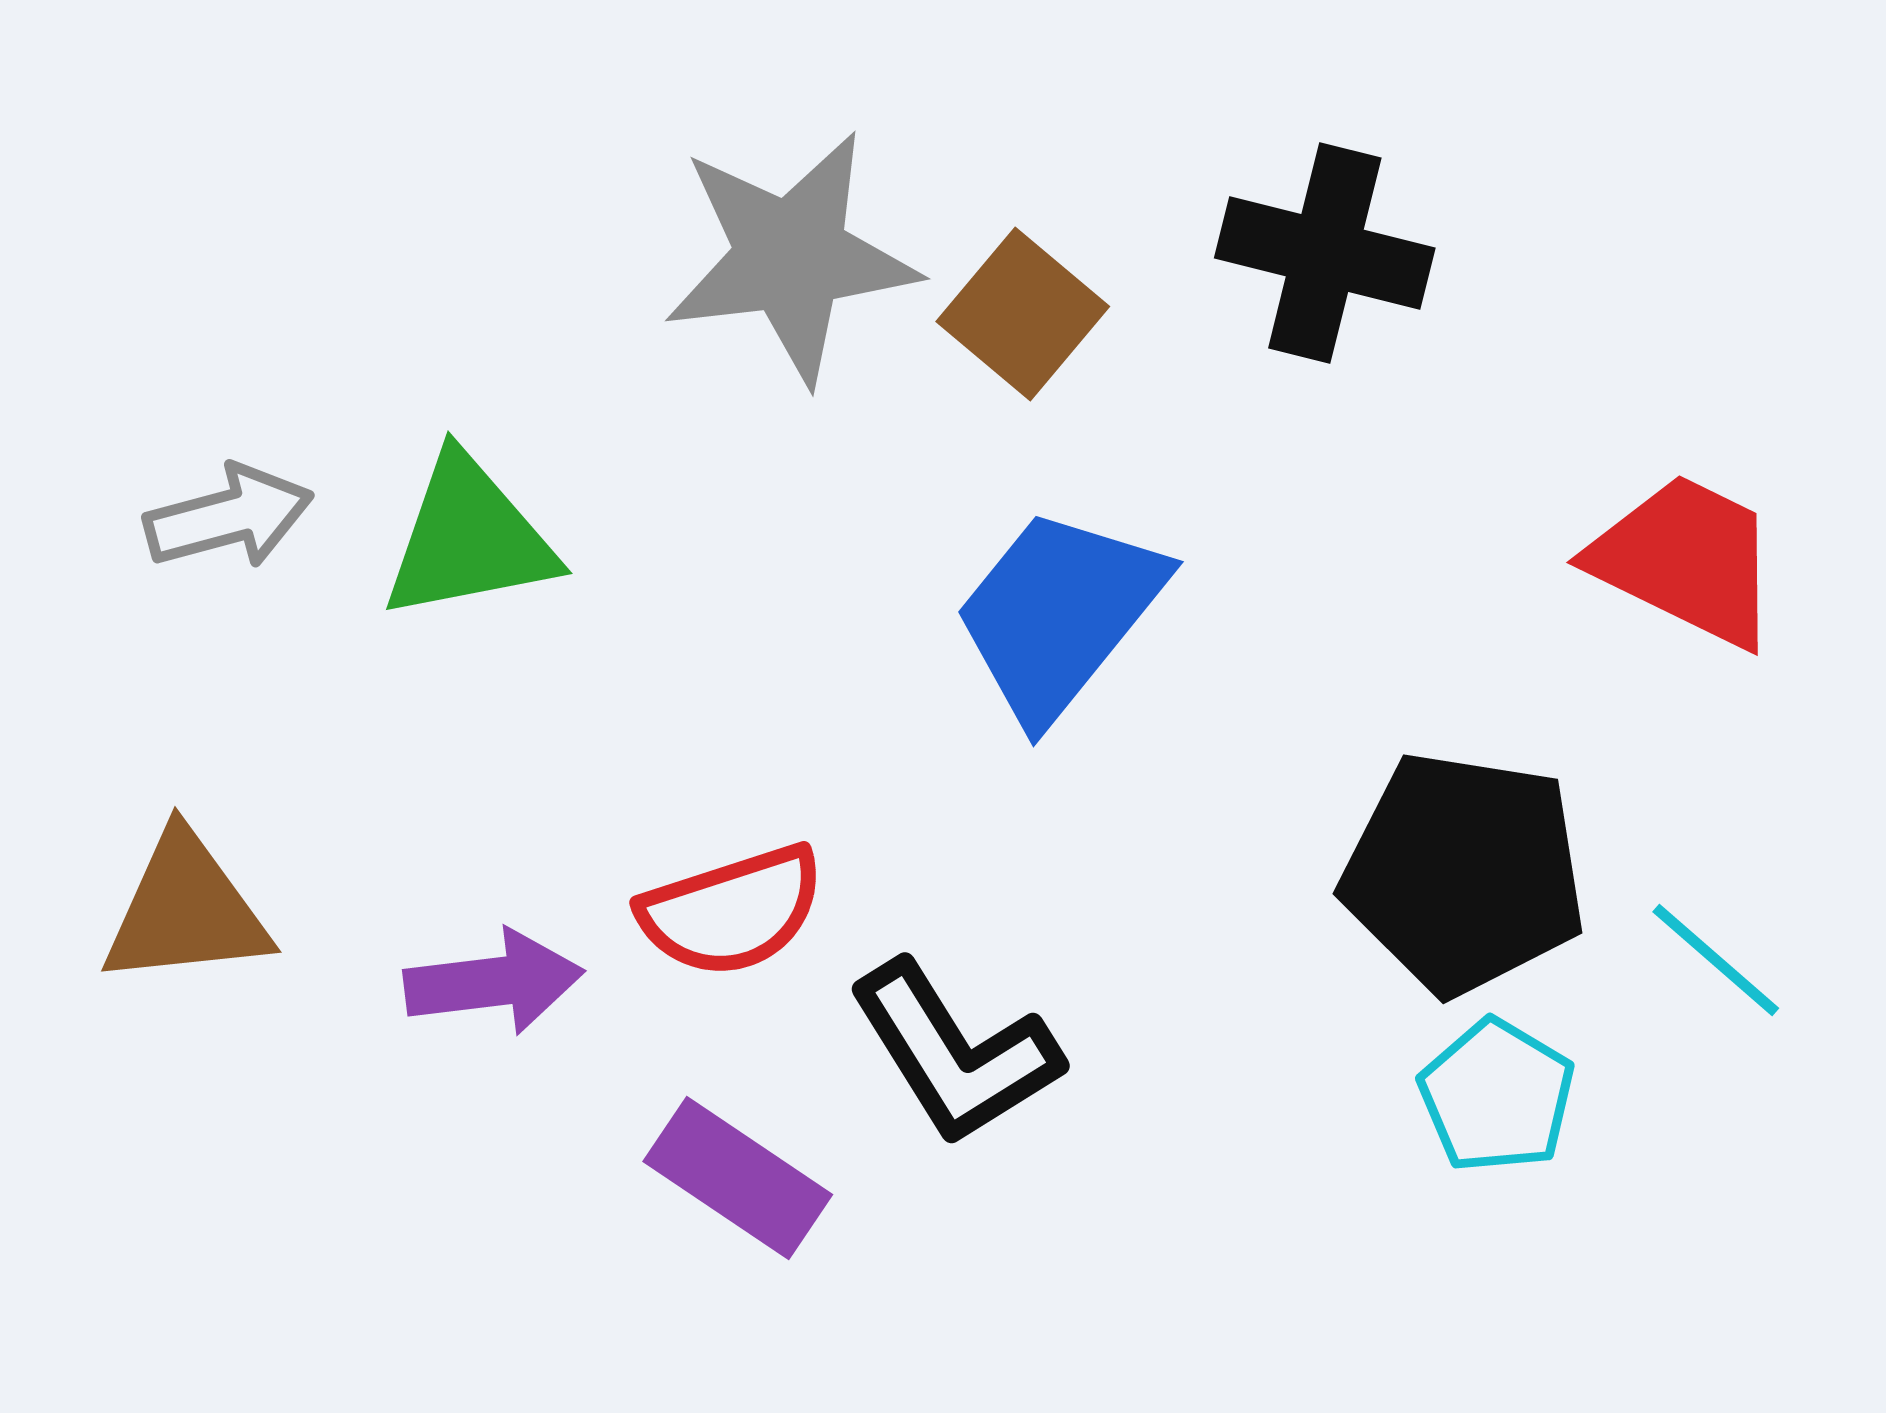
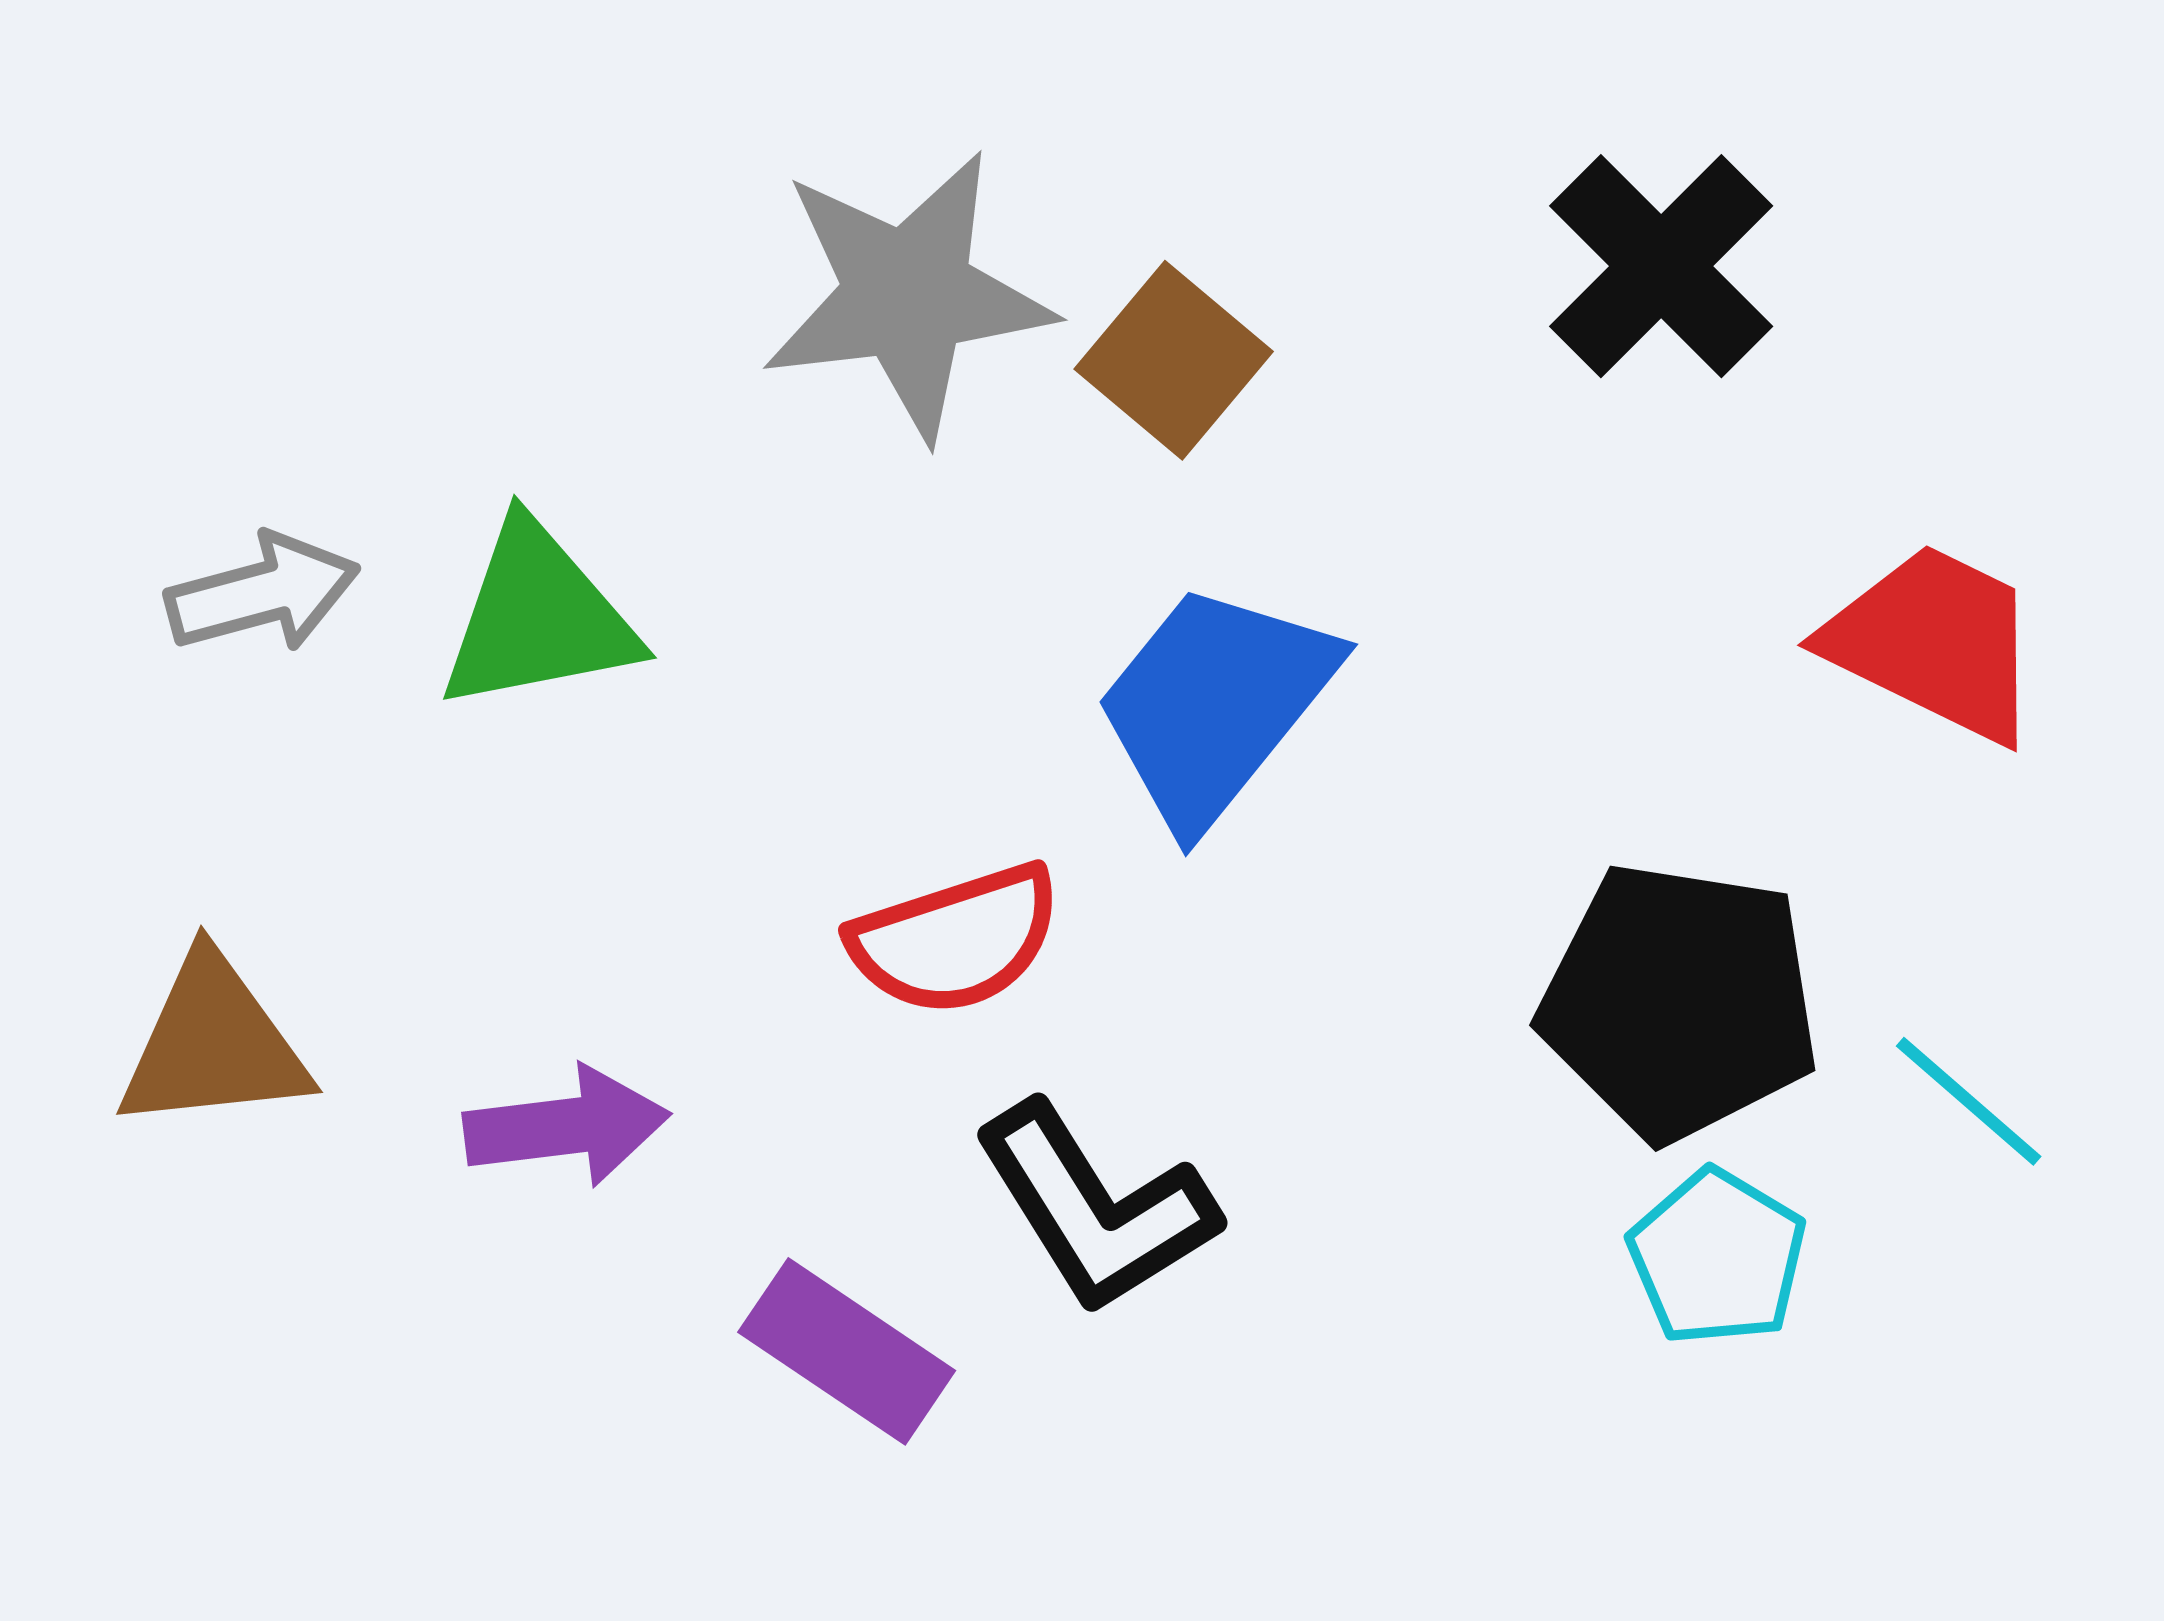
black cross: (1325, 253) -> (1661, 266), moved, turned 31
red semicircle: (732, 911) -> (956, 940), moved

